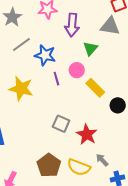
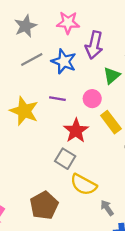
blue star: (45, 55) -> (64, 61), moved
purple line: (56, 79) -> (57, 99), moved, turned -72
red star: (87, 134) -> (76, 131), moved
yellow semicircle: (79, 167) -> (83, 185), moved

